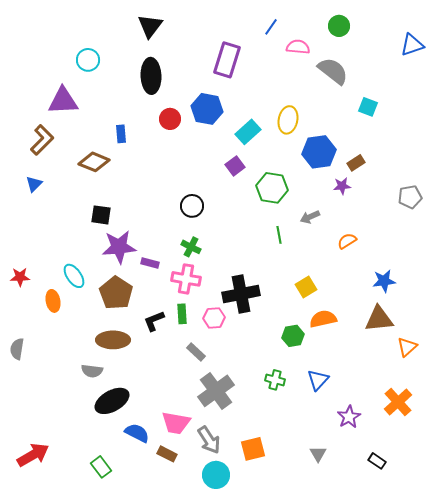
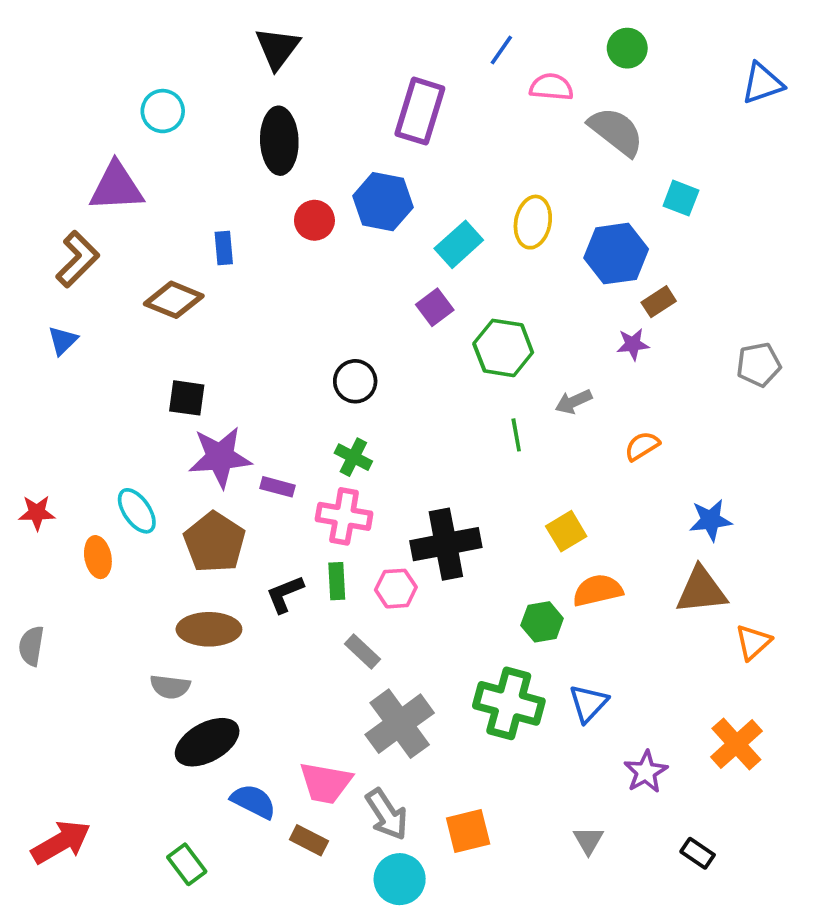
blue hexagon: (319, 152) -> (616, 254), moved
green cross: (275, 380) -> (509, 703), size x1.8

